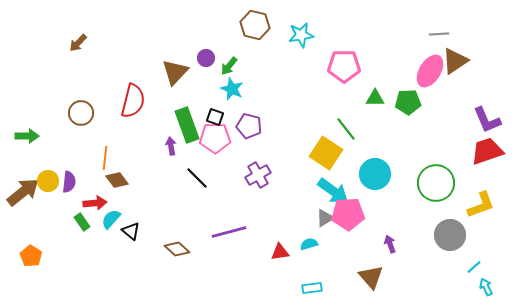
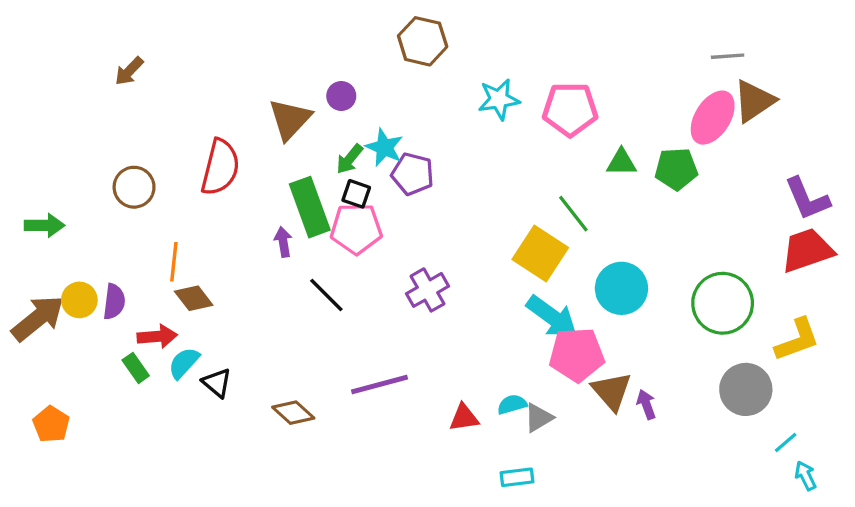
cyan star: (301, 35) -> (499, 99), moved
green arrow: (229, 66) -> (350, 159), moved
purple pentagon: (249, 126) -> (413, 174), moved
gray triangle: (325, 218) -> (539, 418), moved
brown triangle: (371, 277) -> (612, 391), moved

